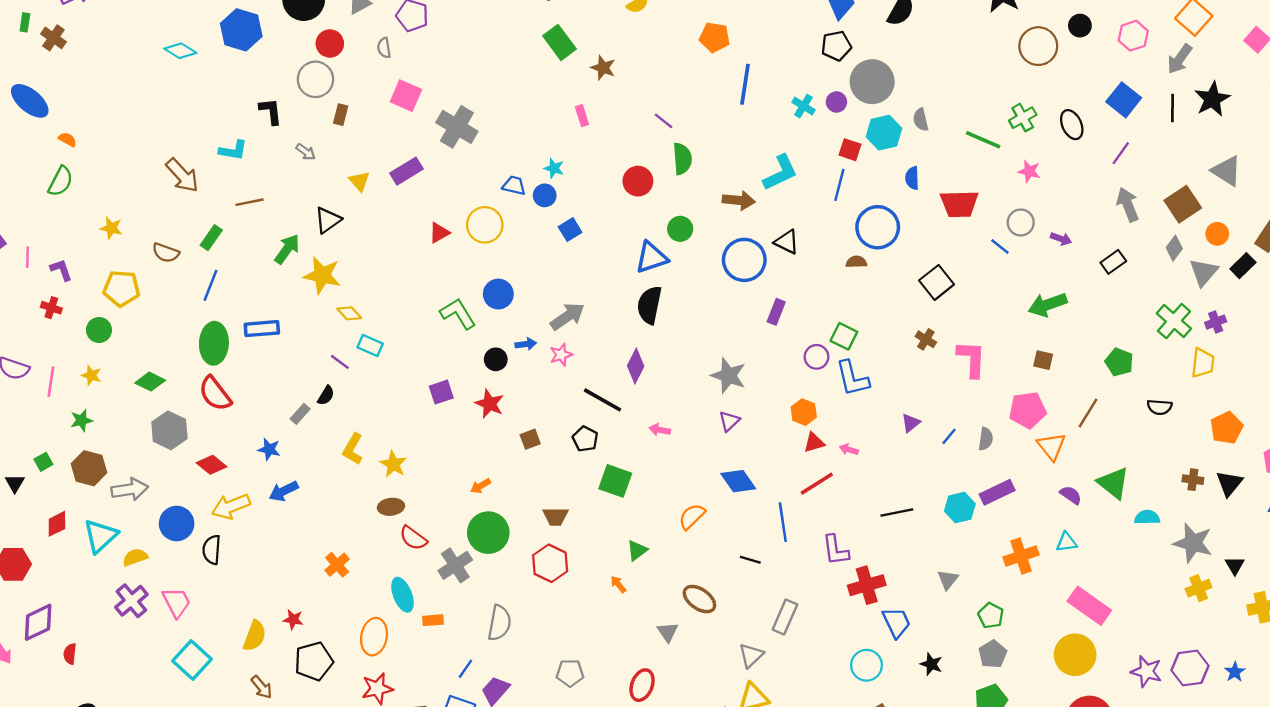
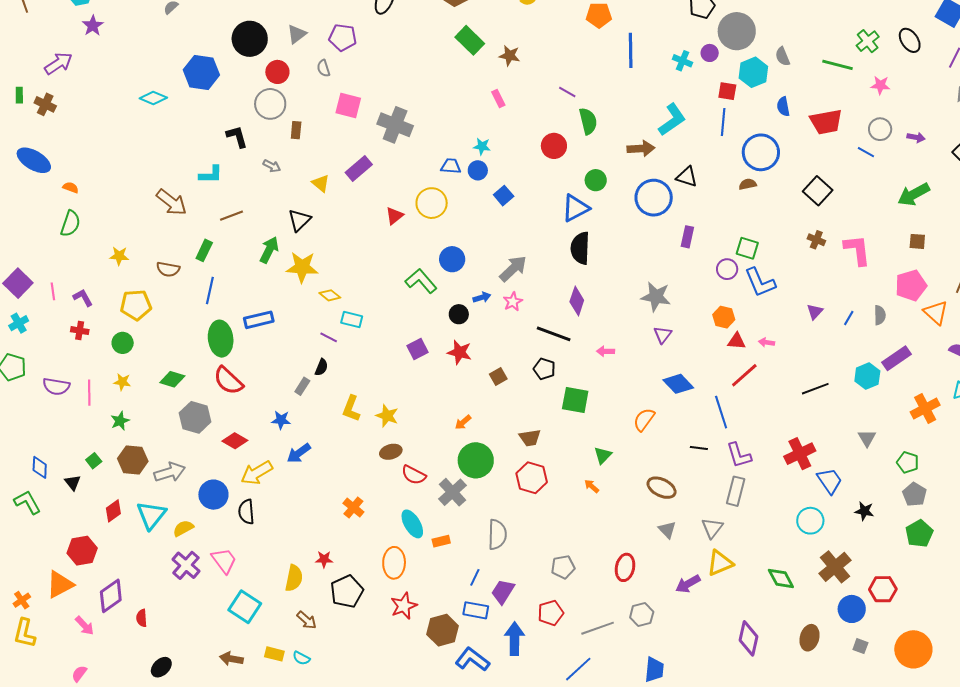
red triangle: (814, 443) -> (737, 341), turned 30
purple L-shape: (836, 550) -> (739, 455), moved
gray triangle: (668, 632) -> (667, 530), moved

